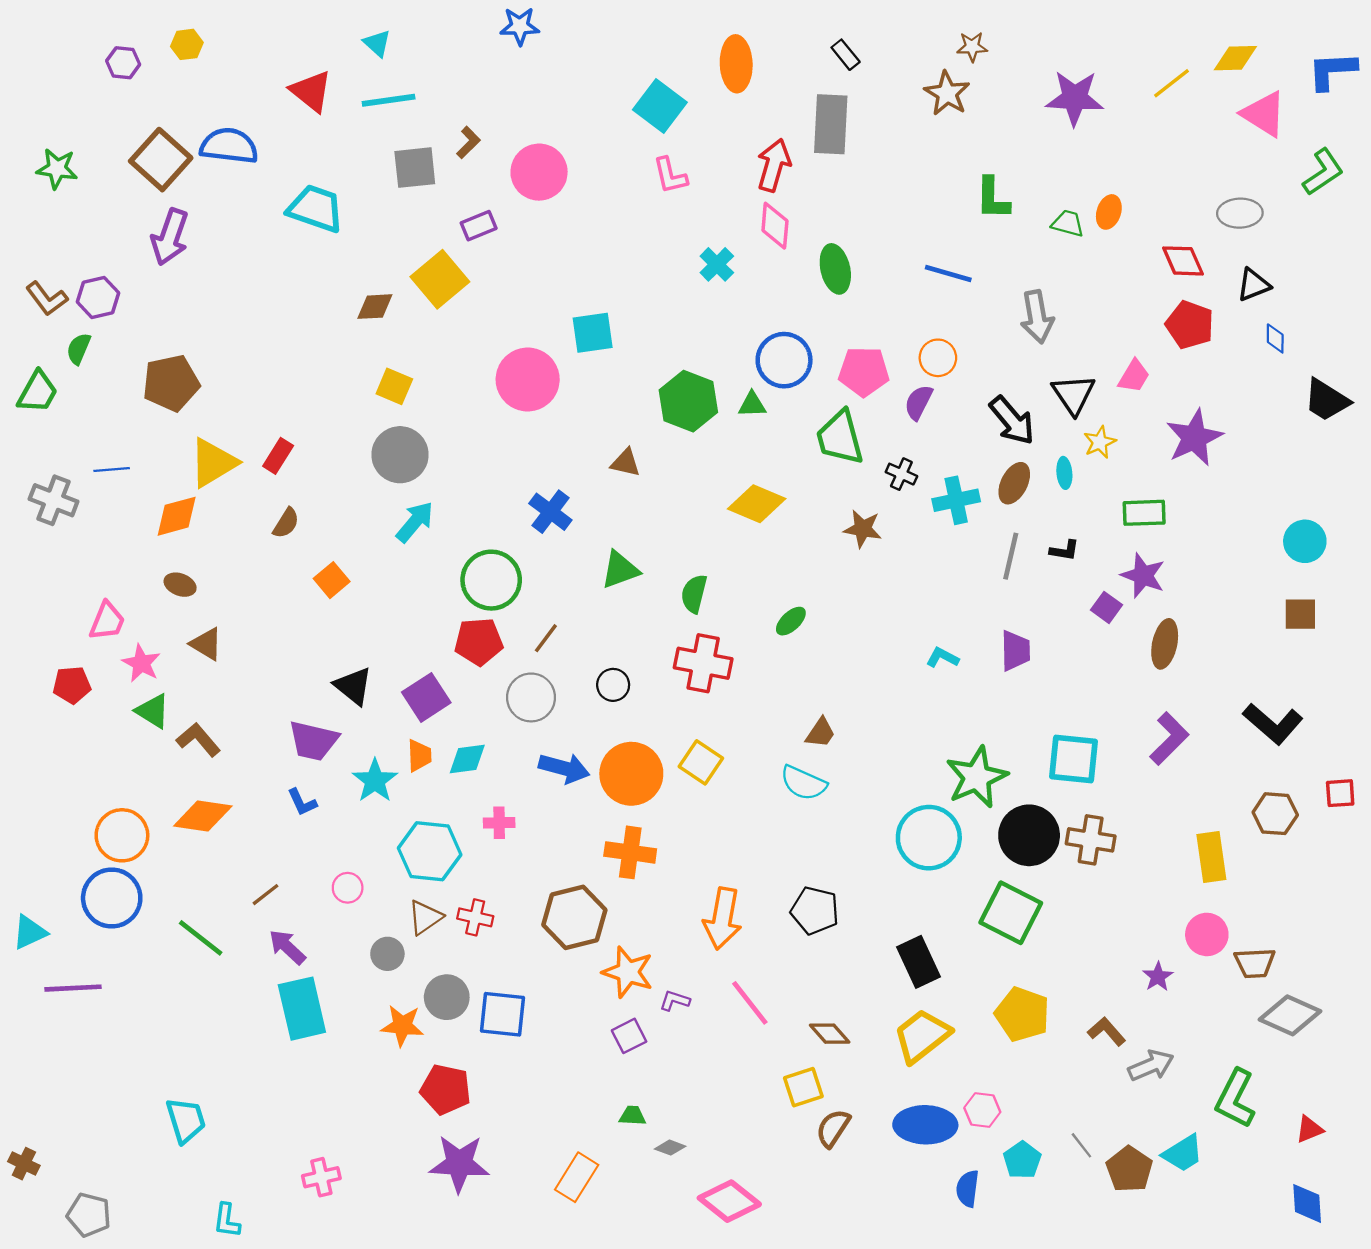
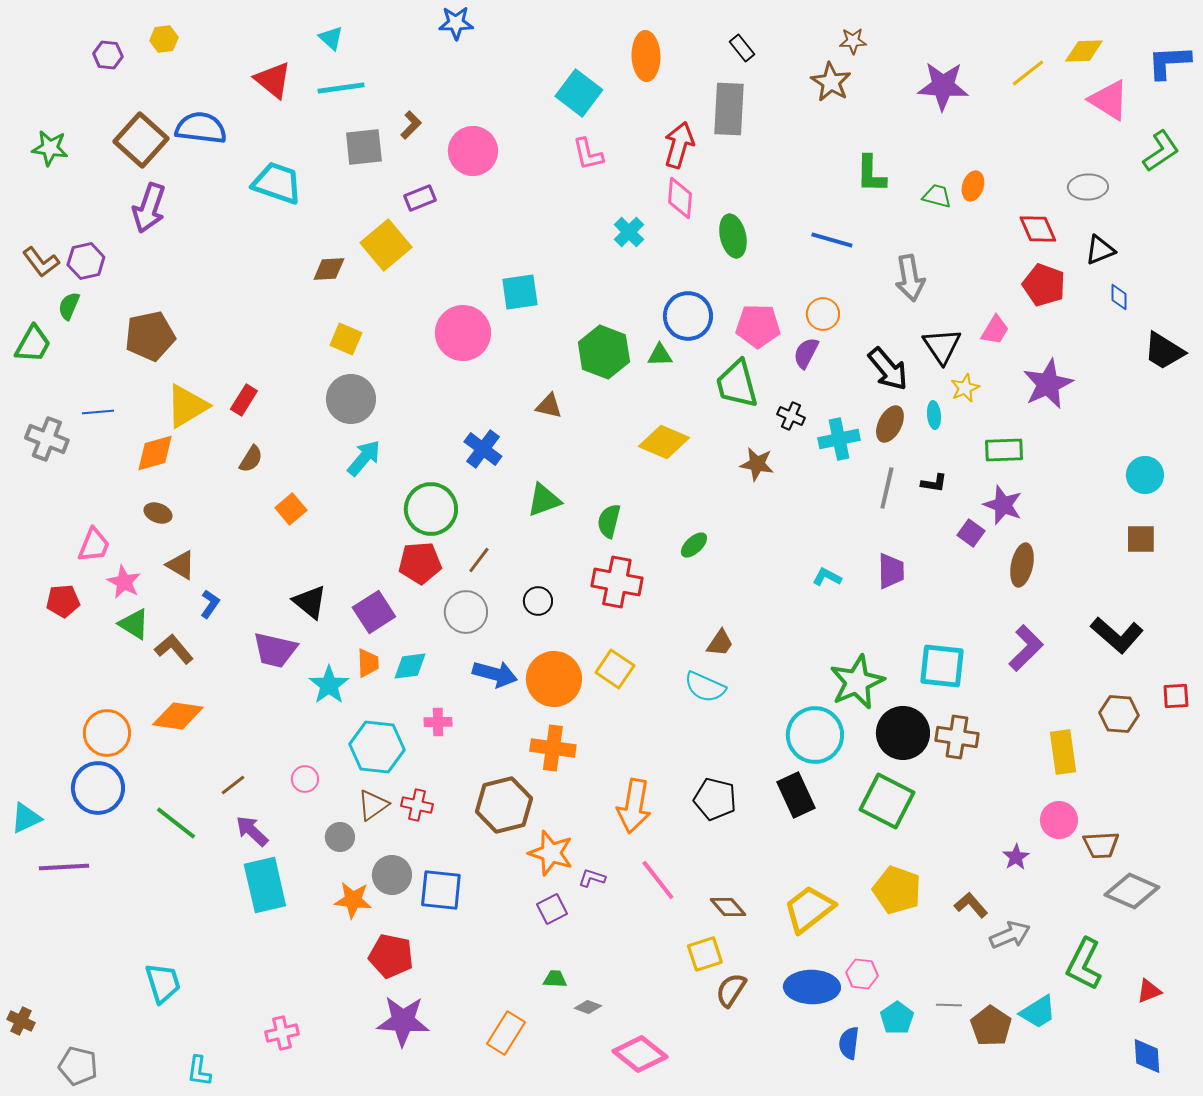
blue L-shape: (302, 802) -> (210, 604), moved, turned -120
black rectangle: (919, 962) -> (796, 795), moved
gray line: (1081, 1145) -> (949, 1005), turned -50

